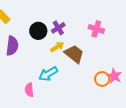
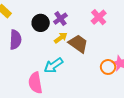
pink cross: (96, 29) -> (99, 17), turned 35
pink semicircle: (29, 90) -> (35, 83), size x1.5

